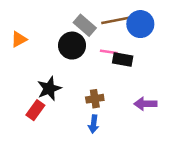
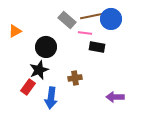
black circle: (72, 46) -> (46, 47), moved
pink line: (109, 52) -> (85, 33), moved
purple arrow: (145, 104) -> (115, 97), moved
blue arrow: (94, 124) -> (51, 98), moved, size x1.5

